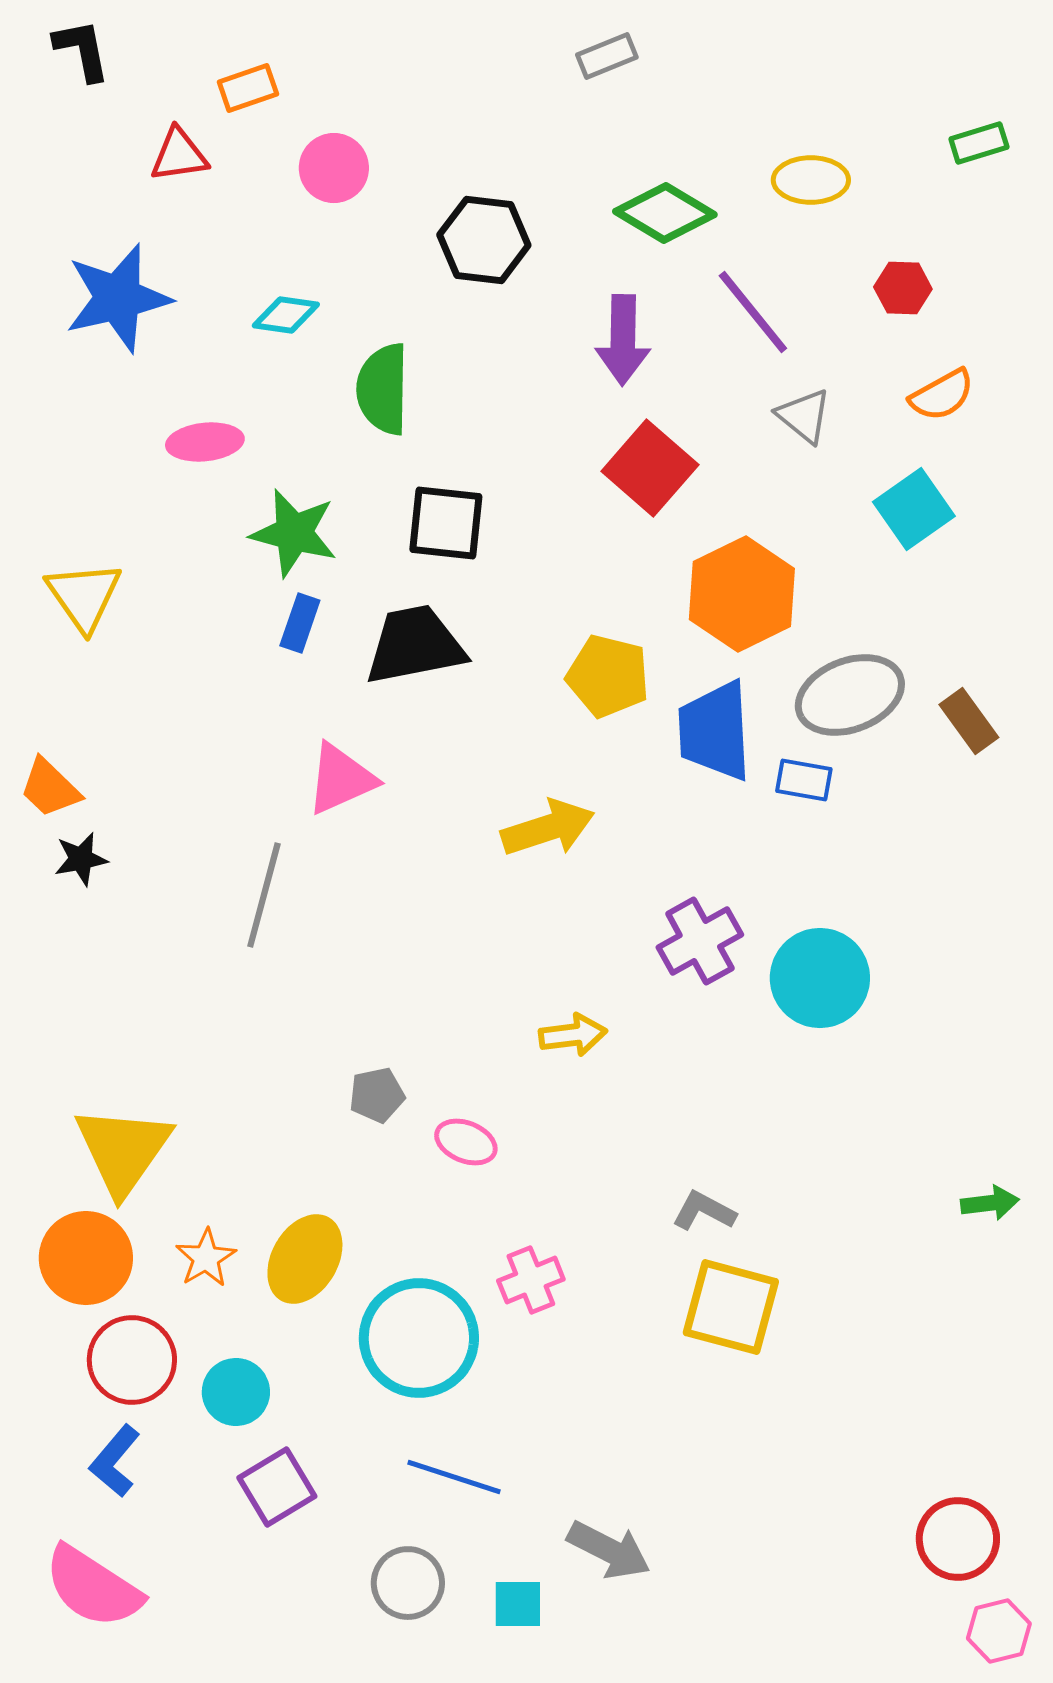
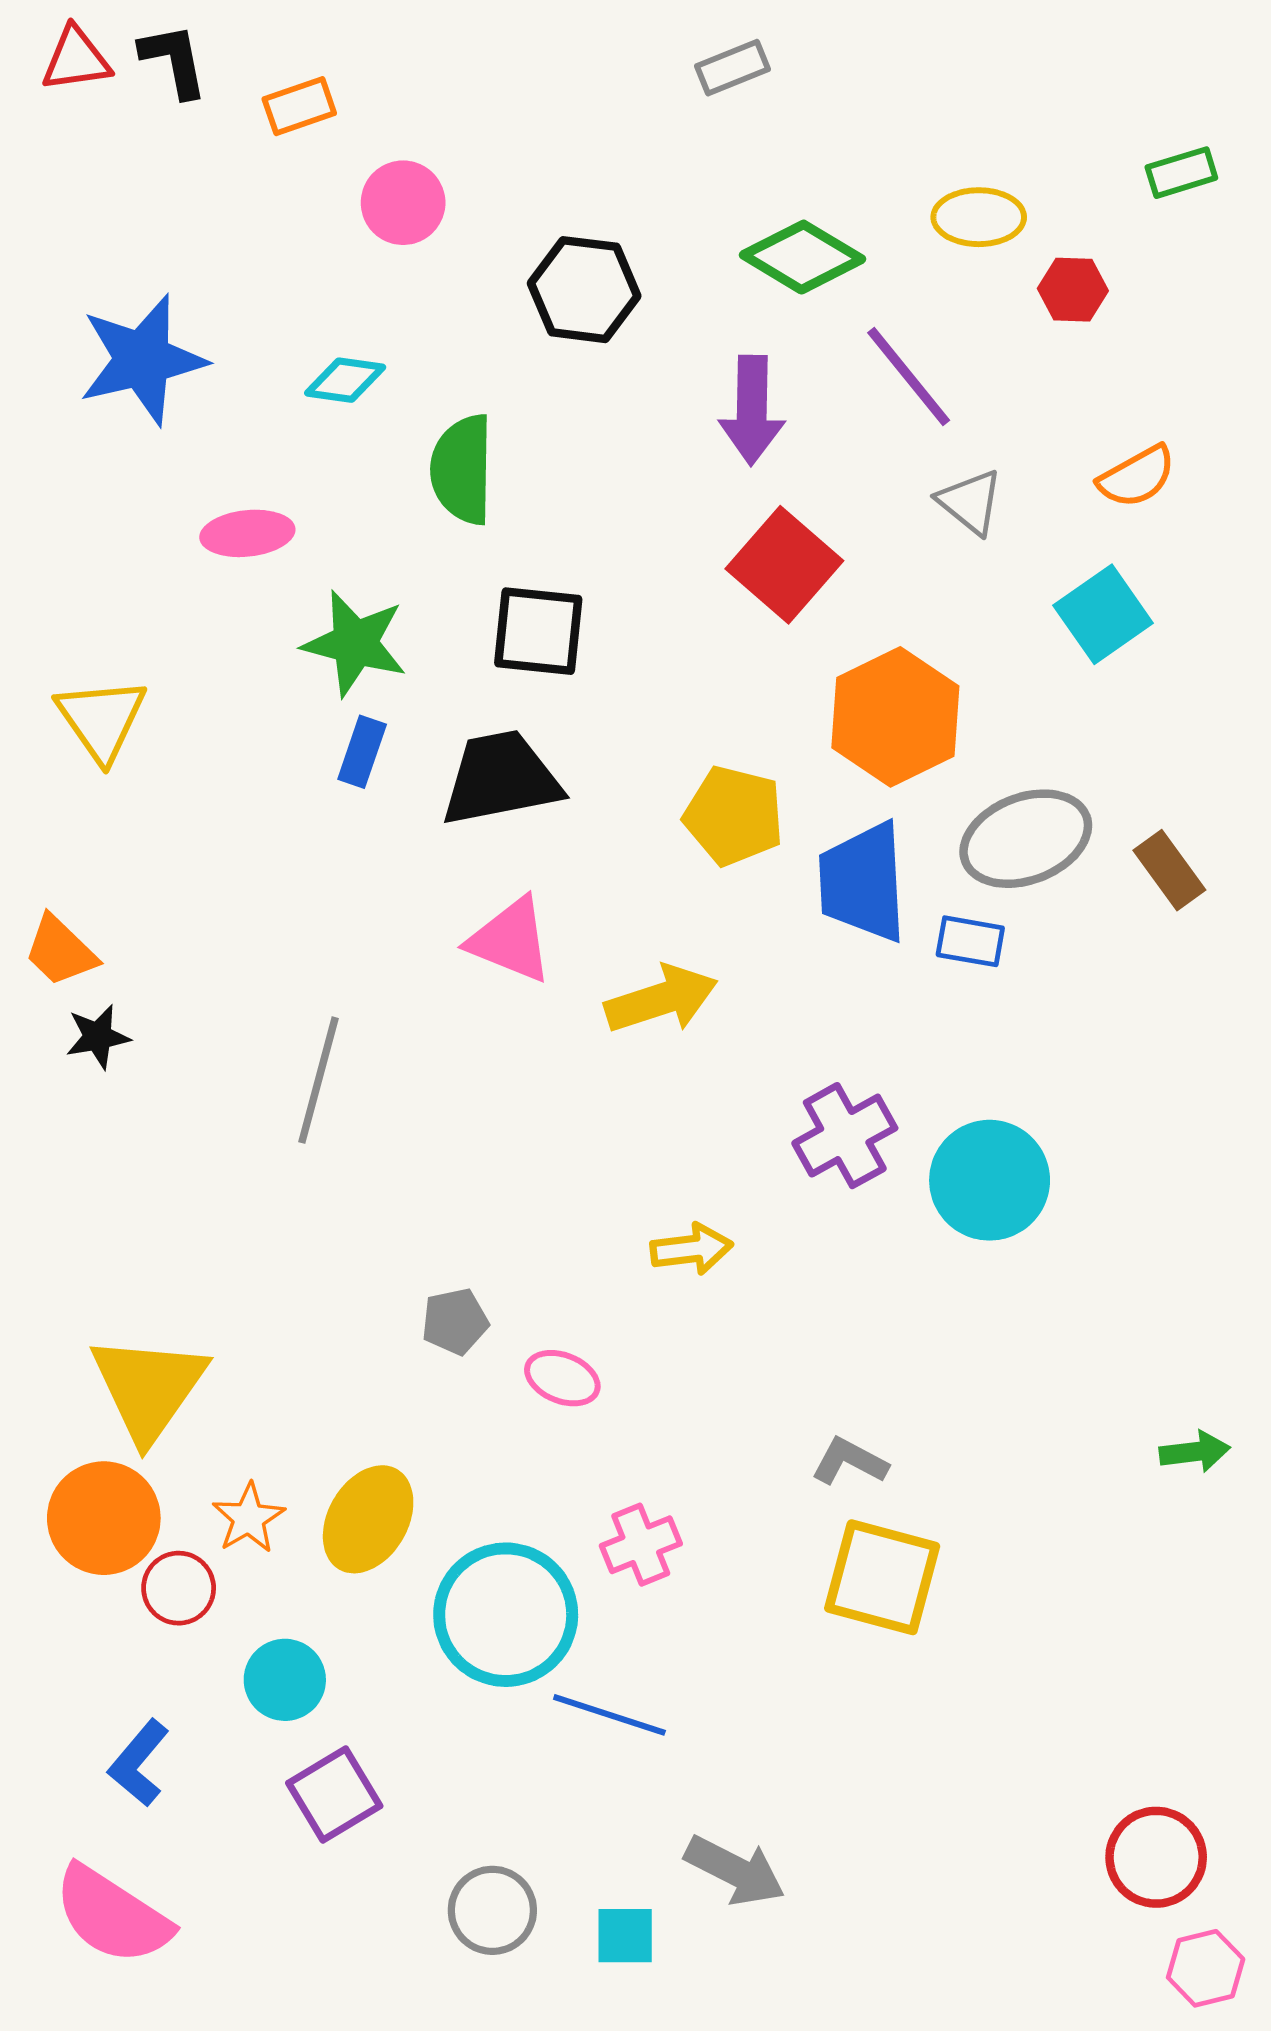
black L-shape: (82, 50) -> (174, 60), moved
red triangle: (179, 155) -> (76, 59), moved
red hexagon: (903, 288) -> (1073, 290), moved
pink triangle: (341, 779) -> (510, 940), moved, turned 46
red circle: (132, 1360) -> (179, 1588), moved, size x0.7
blue line: (454, 1477) -> (609, 1715), moved

